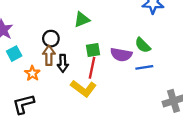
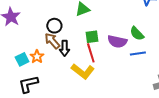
cyan square: (14, 54) -> (22, 59), moved
brown arrow: (49, 55) -> (52, 41), turned -42
red line: (92, 68) -> (91, 53), turned -30

